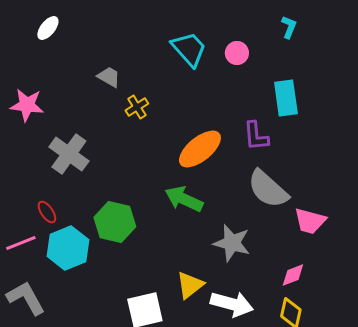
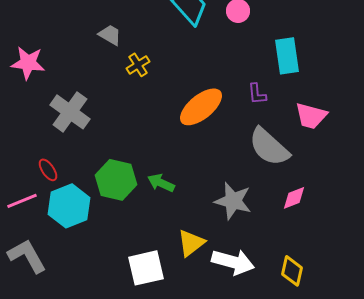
purple L-shape: (256, 136) -> (257, 94), size x0.7
green arrow: (184, 199) -> (161, 183), moved, size x0.7
pink trapezoid: (310, 221) -> (311, 116), moved
pink diamond: (293, 275) -> (294, 198), moved

